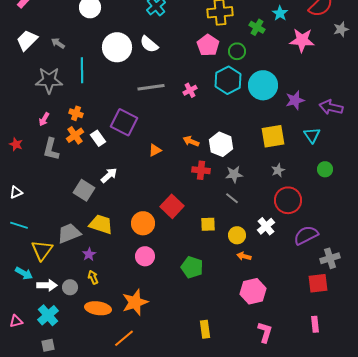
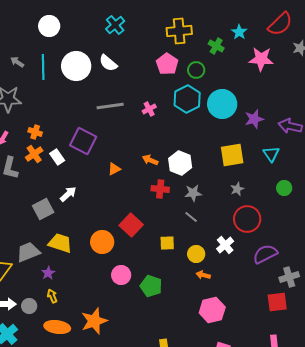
cyan line: (82, 70) -> (43, 67), moved
gray square: (84, 190) -> (43, 209), turned 30
pink circle: (145, 256) -> (121, 275), moved

